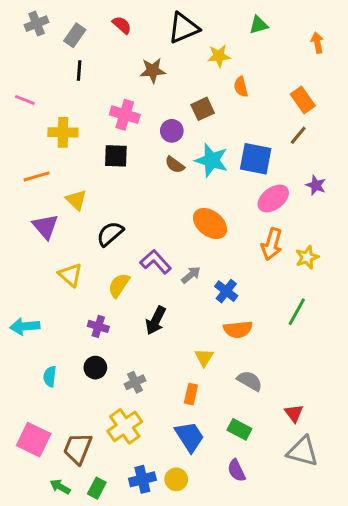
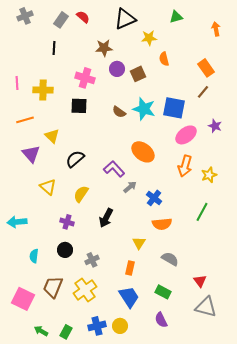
gray rectangle: (75, 35) -> (61, 20), moved
pink line: (25, 100) -> (17, 83), moved, turned 64
purple circle: (172, 131) -> (117, 69), moved
purple L-shape: (156, 262) -> (114, 169), moved
brown trapezoid: (78, 448) -> (53, 287), moved

